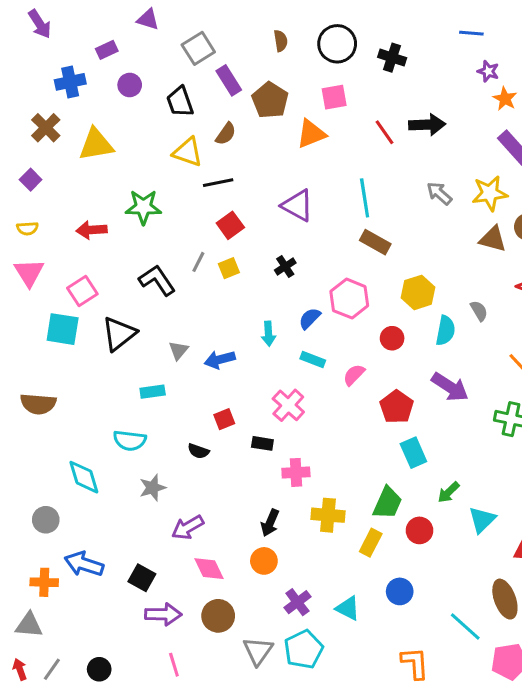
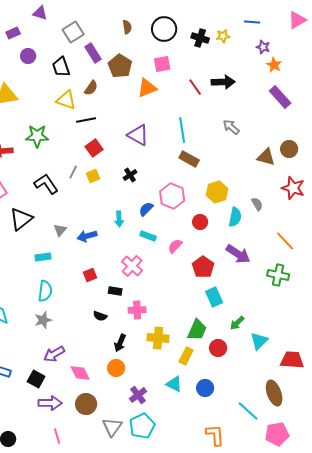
yellow star: (490, 193) -> (223, 36), moved, size x0.6
cyan semicircle: (130, 440) -> (45, 291), moved, turned -90
black semicircle: (198, 451) -> (100, 316), moved
purple arrow: (188, 527) -> (54, 354), moved
cyan triangle: (348, 608) -> (174, 384), moved

